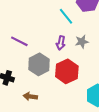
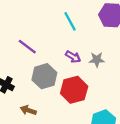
cyan line: (66, 16) -> (70, 21), moved
purple arrow: (61, 43) -> (73, 57), turned -80

